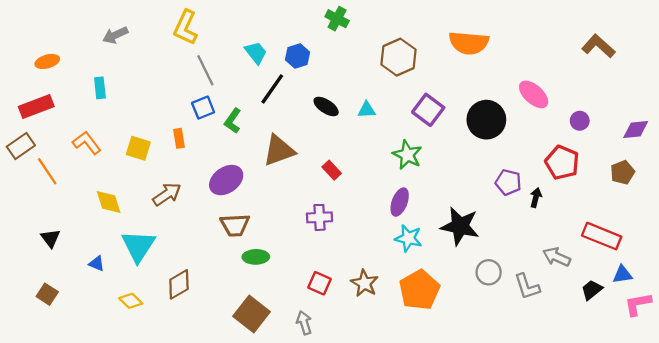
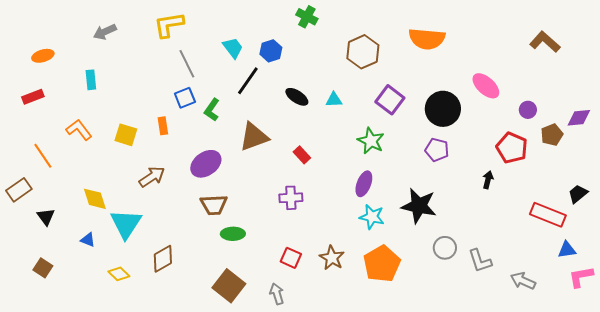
yellow L-shape: (186, 27) -> (169, 25), turned 56
red rectangle: (36, 106) -> (33, 97), size x0.7
brown rectangle: (21, 146) -> (19, 190), moved
brown pentagon: (623, 172) -> (552, 135), moved
purple pentagon: (508, 182) -> (437, 150), moved
yellow diamond: (109, 202) -> (95, 199), moved
gray arrow: (557, 257) -> (523, 281), moved
black trapezoid: (592, 290) -> (578, 194), moved

